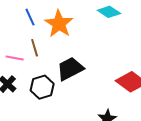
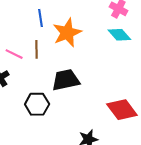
black hexagon: (42, 87) -> (37, 104), moved

